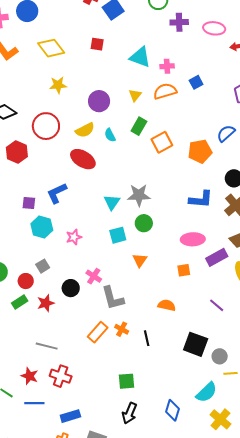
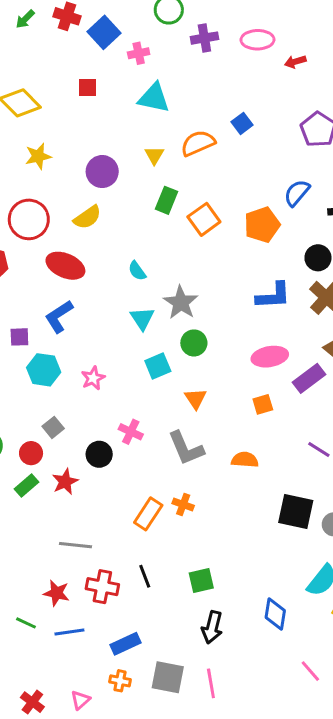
pink cross: (167, 66) -> (139, 53), moved
cyan semicircle: (110, 135) -> (137, 271), moved
red ellipse: (83, 159) -> (65, 266), moved
gray star: (139, 195) -> (181, 303), turned -30
gray L-shape: (113, 298) -> (186, 448), moved
black line: (147, 338) -> (145, 576), moved

